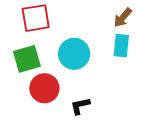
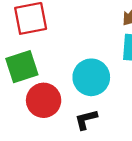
cyan circle: (74, 54) -> (91, 77), moved

